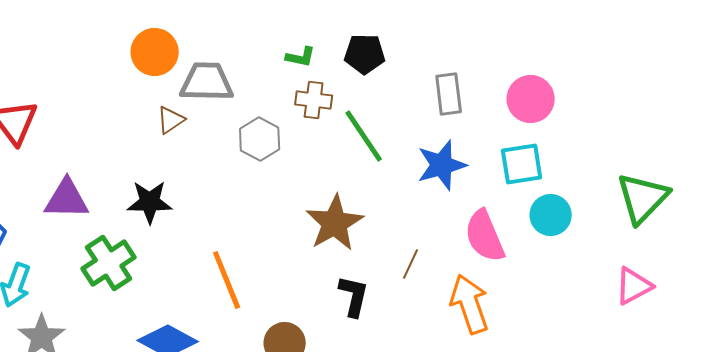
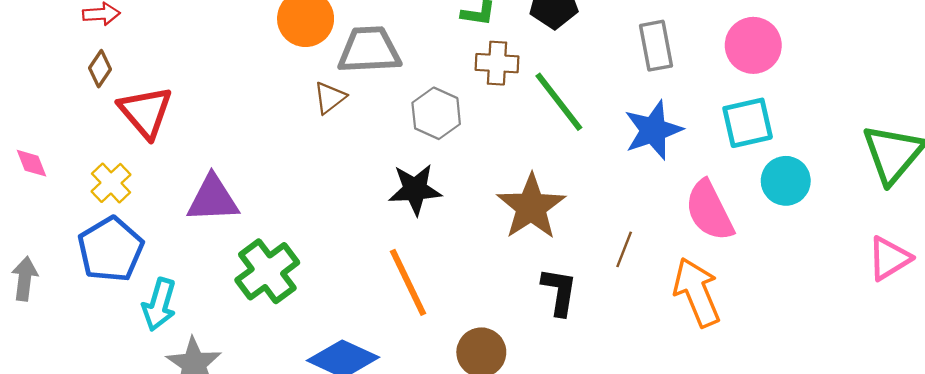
black star: (150, 202) -> (415, 189), moved

